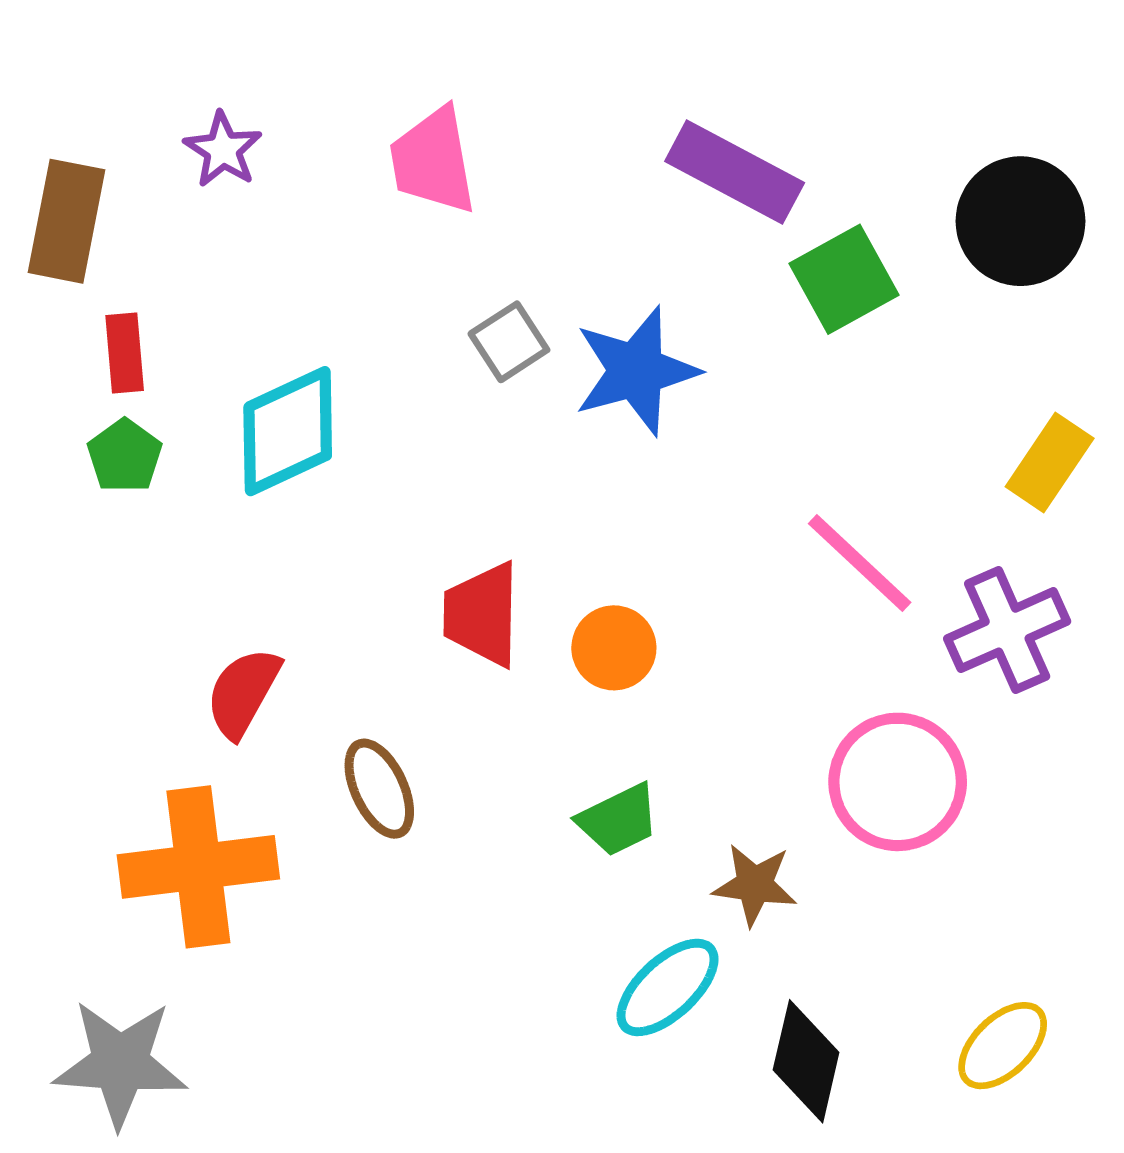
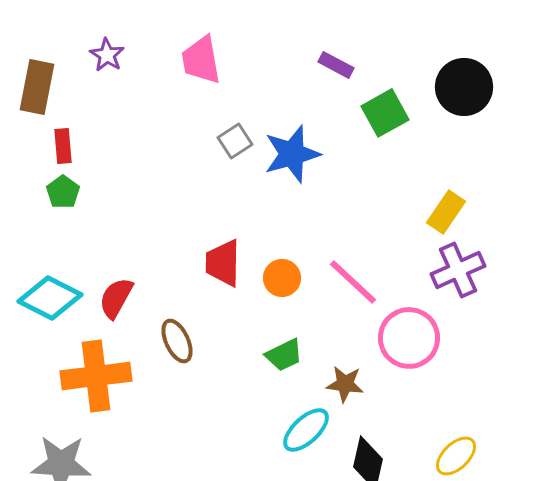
purple rectangle: (735, 172) -> (336, 65), size x0.6
cyan diamond: (288, 431) -> (50, 298), moved, turned 52
yellow rectangle: (1050, 462) -> (446, 212), moved
pink line: (860, 563) -> (353, 282), moved

